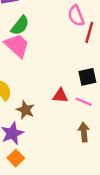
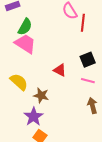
red triangle: (60, 96) -> (60, 70), moved, turned 32

